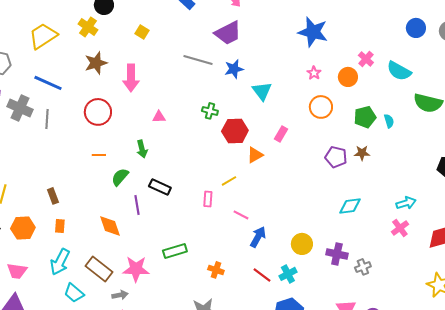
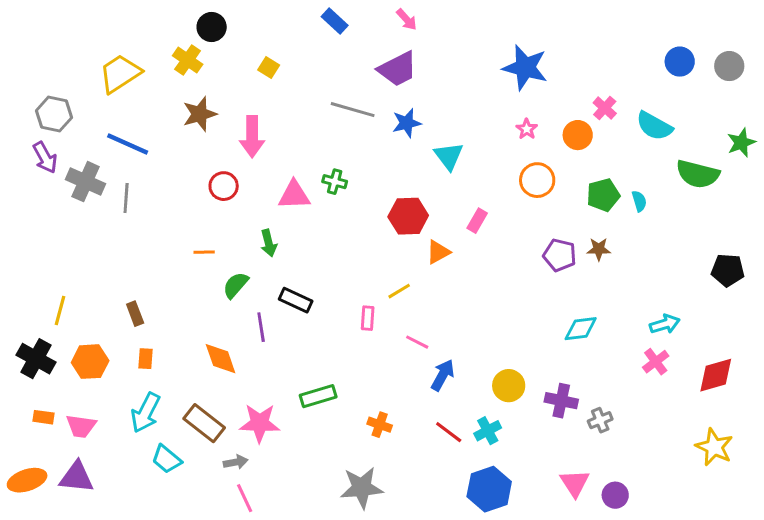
green cross: (210, 111) -> (335, 182), moved
red circle: (98, 112) -> (224, 186), moved, size x0.7
pink triangle: (159, 117) -> (294, 195), size x1.6

